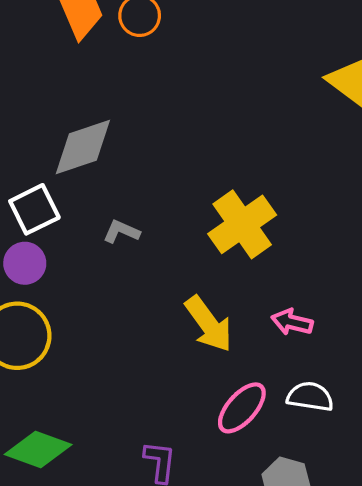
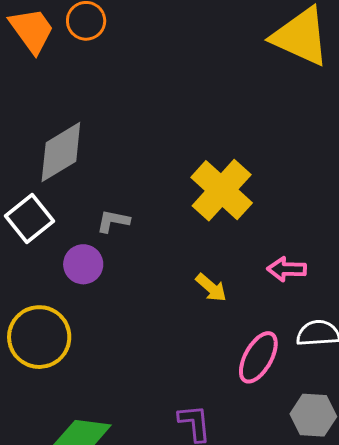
purple circle: (25, 263) -> (83, 264), moved
yellow arrow: (209, 324) -> (211, 288), size x0.6

